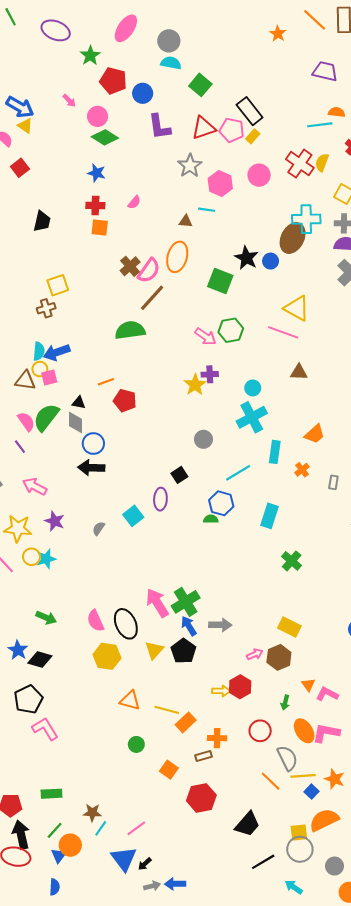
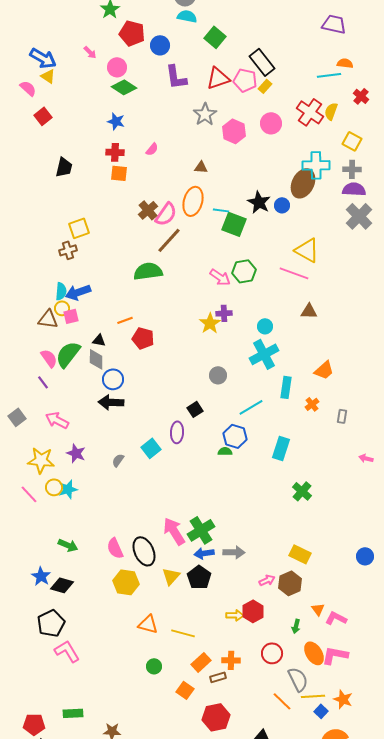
cyan line: (207, 210) -> (221, 210), moved
blue arrow: (189, 626) -> (204, 553), turned -66
orange rectangle: (186, 722) -> (201, 662), moved

